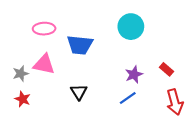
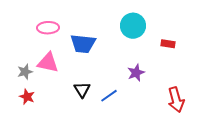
red rectangle: (167, 69) -> (168, 44), moved, turned -32
blue line: (128, 98) -> (109, 96), moved

